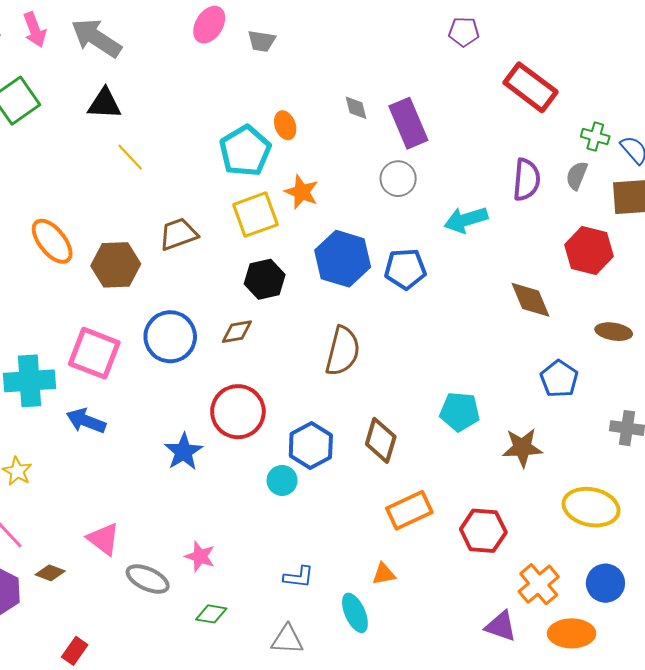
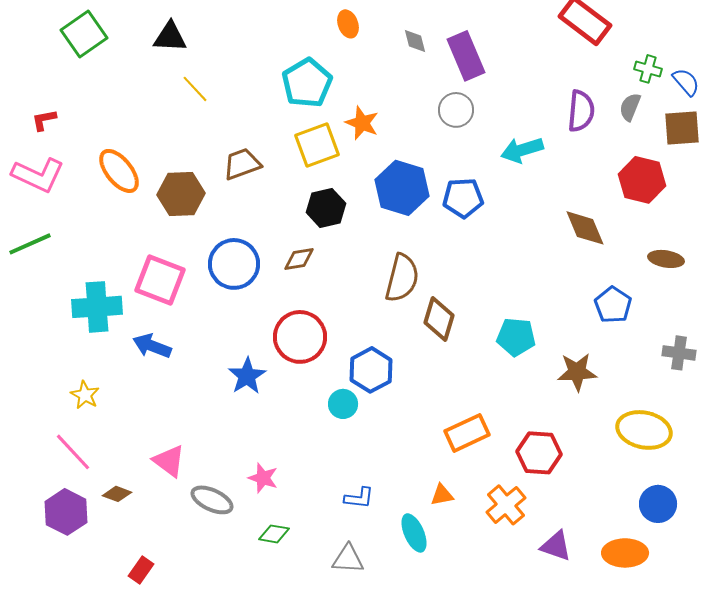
orange ellipse: (285, 125) -> (348, 24), moved
brown diamond: (381, 440) -> (439, 319), moved
orange cross: (539, 584) -> (506, 505), moved

